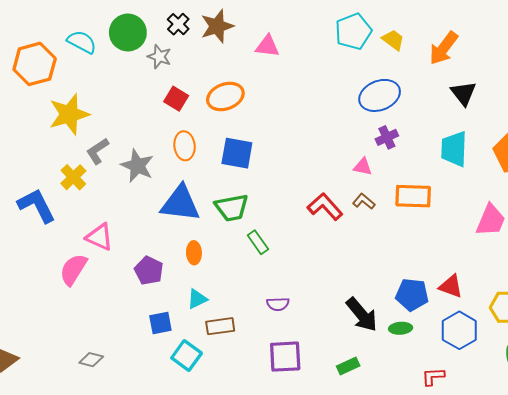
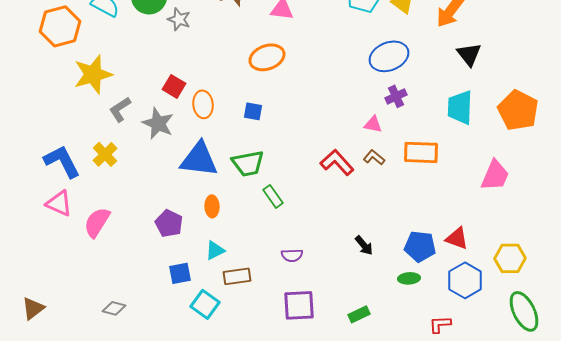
orange ellipse: (225, 96) -> (267, 57), moved
red square: (176, 99) -> (174, 86), moved
blue square: (237, 153) -> (253, 111), size x0.6
yellow cross: (73, 177) -> (105, 154), moved
pink triangle: (100, 237) -> (59, 203), moved
black arrow: (362, 315) -> (364, 245), moved, size x0.6

